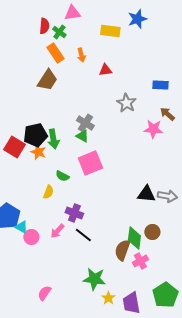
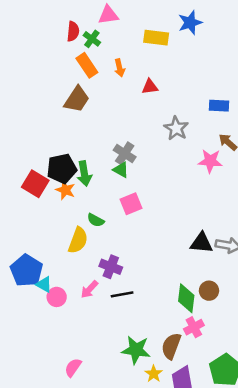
pink square: (90, 163) -> (131, 204), size x0.7
yellow semicircle: (48, 192) -> (78, 240), size x1.5
black line: (83, 235) -> (122, 294), turned -48
brown semicircle: (122, 250) -> (171, 346), moved

